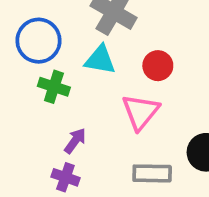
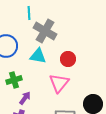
green cross: (54, 87) -> (14, 80), moved, turned -35

